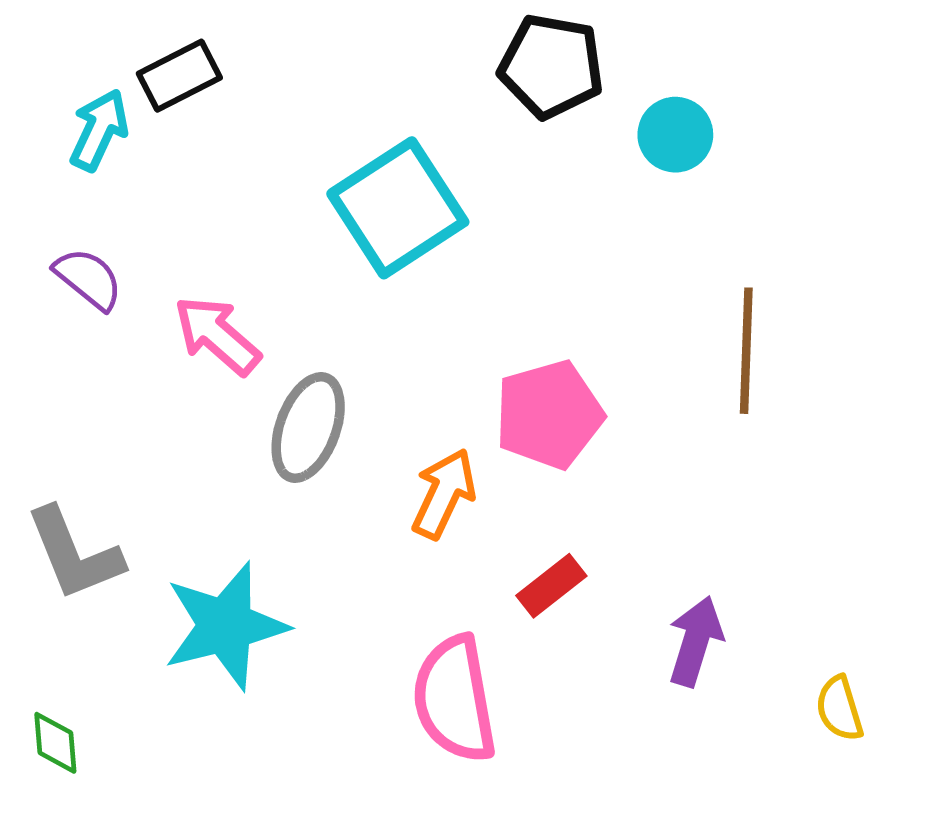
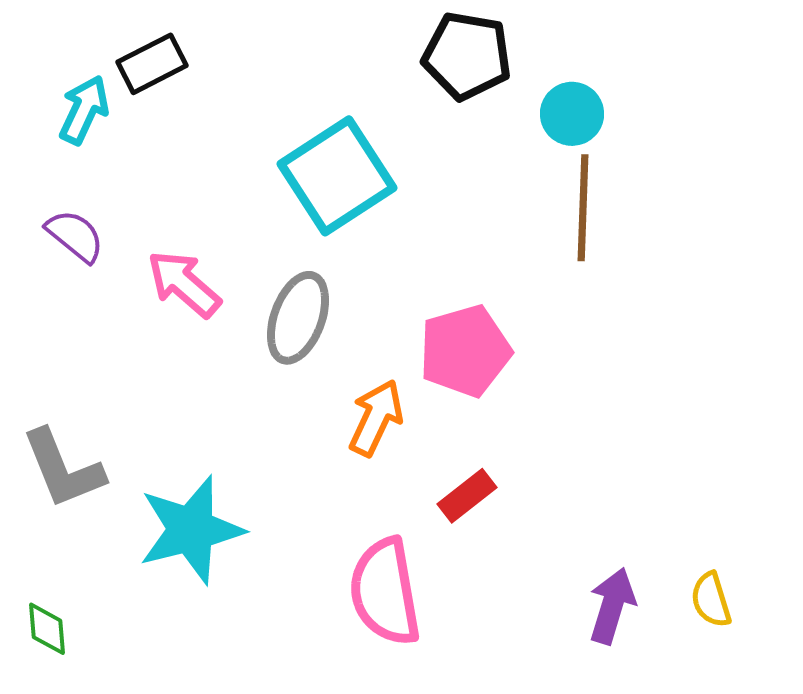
brown line: (746, 351) -> (583, 208), moved
gray ellipse: (308, 427) -> (298, 318), moved
purple arrow: (695, 641) -> (612, 606), moved

